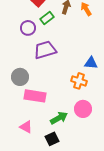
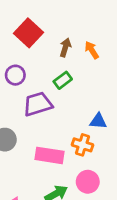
green rectangle: (47, 18) -> (63, 80), moved
pink rectangle: (35, 96) -> (50, 155), moved

